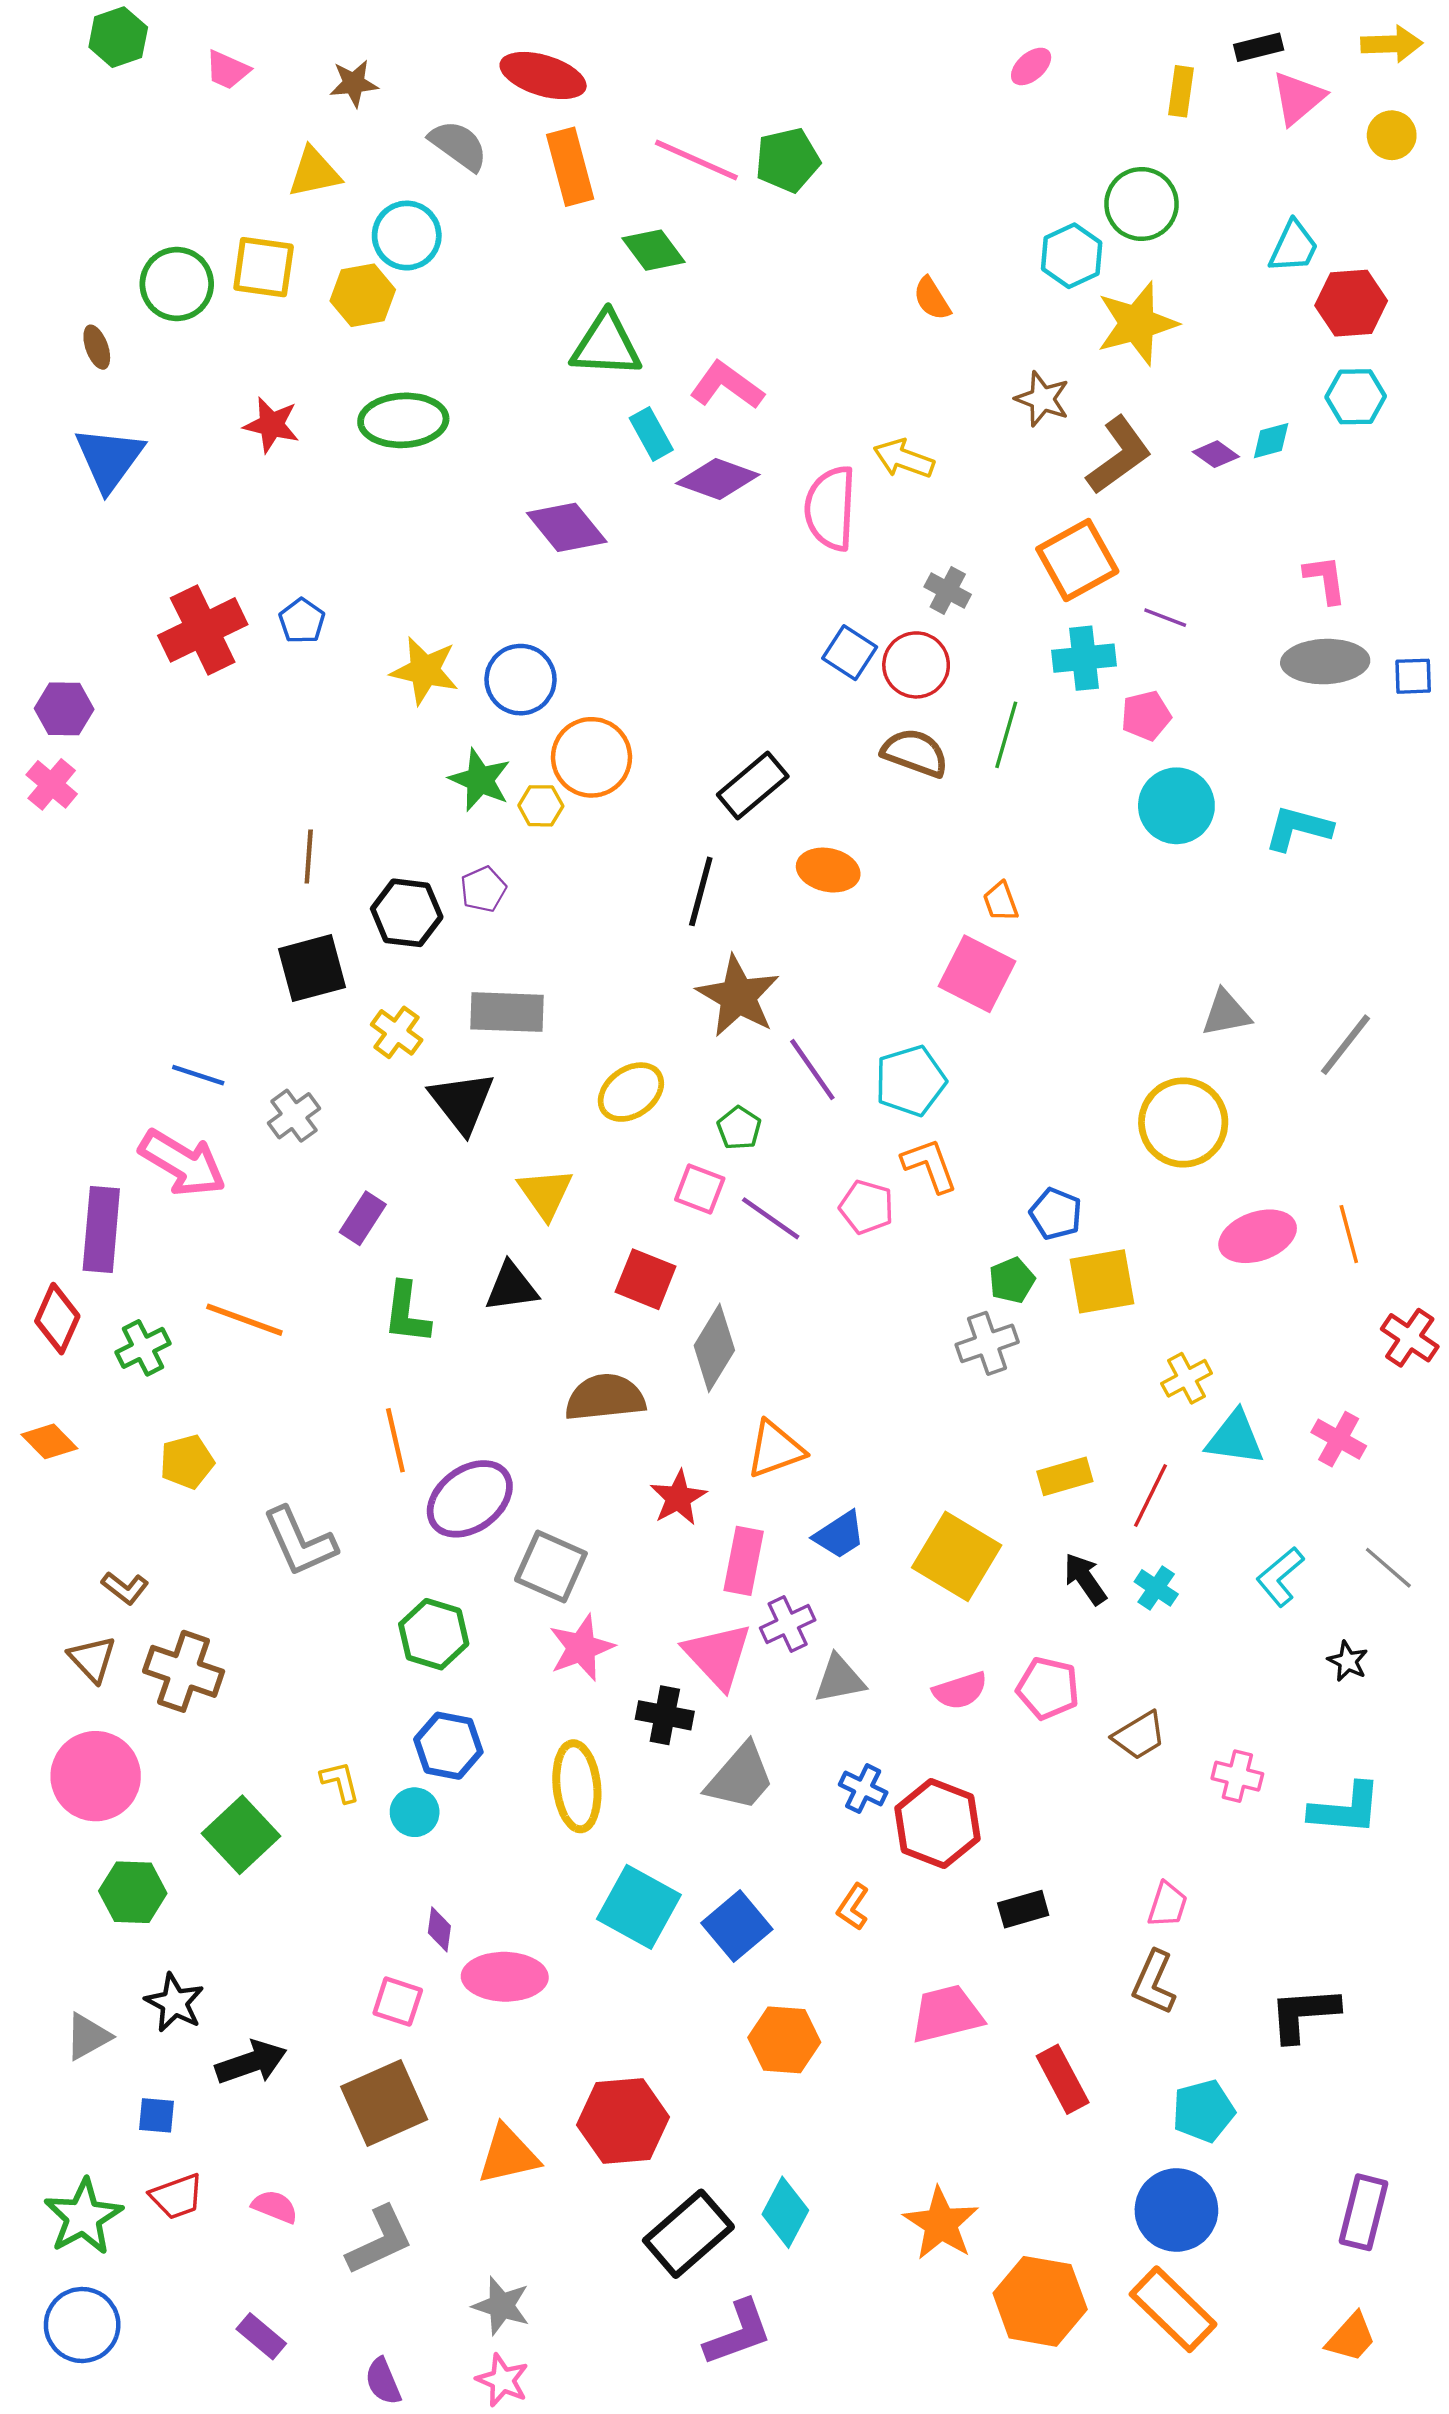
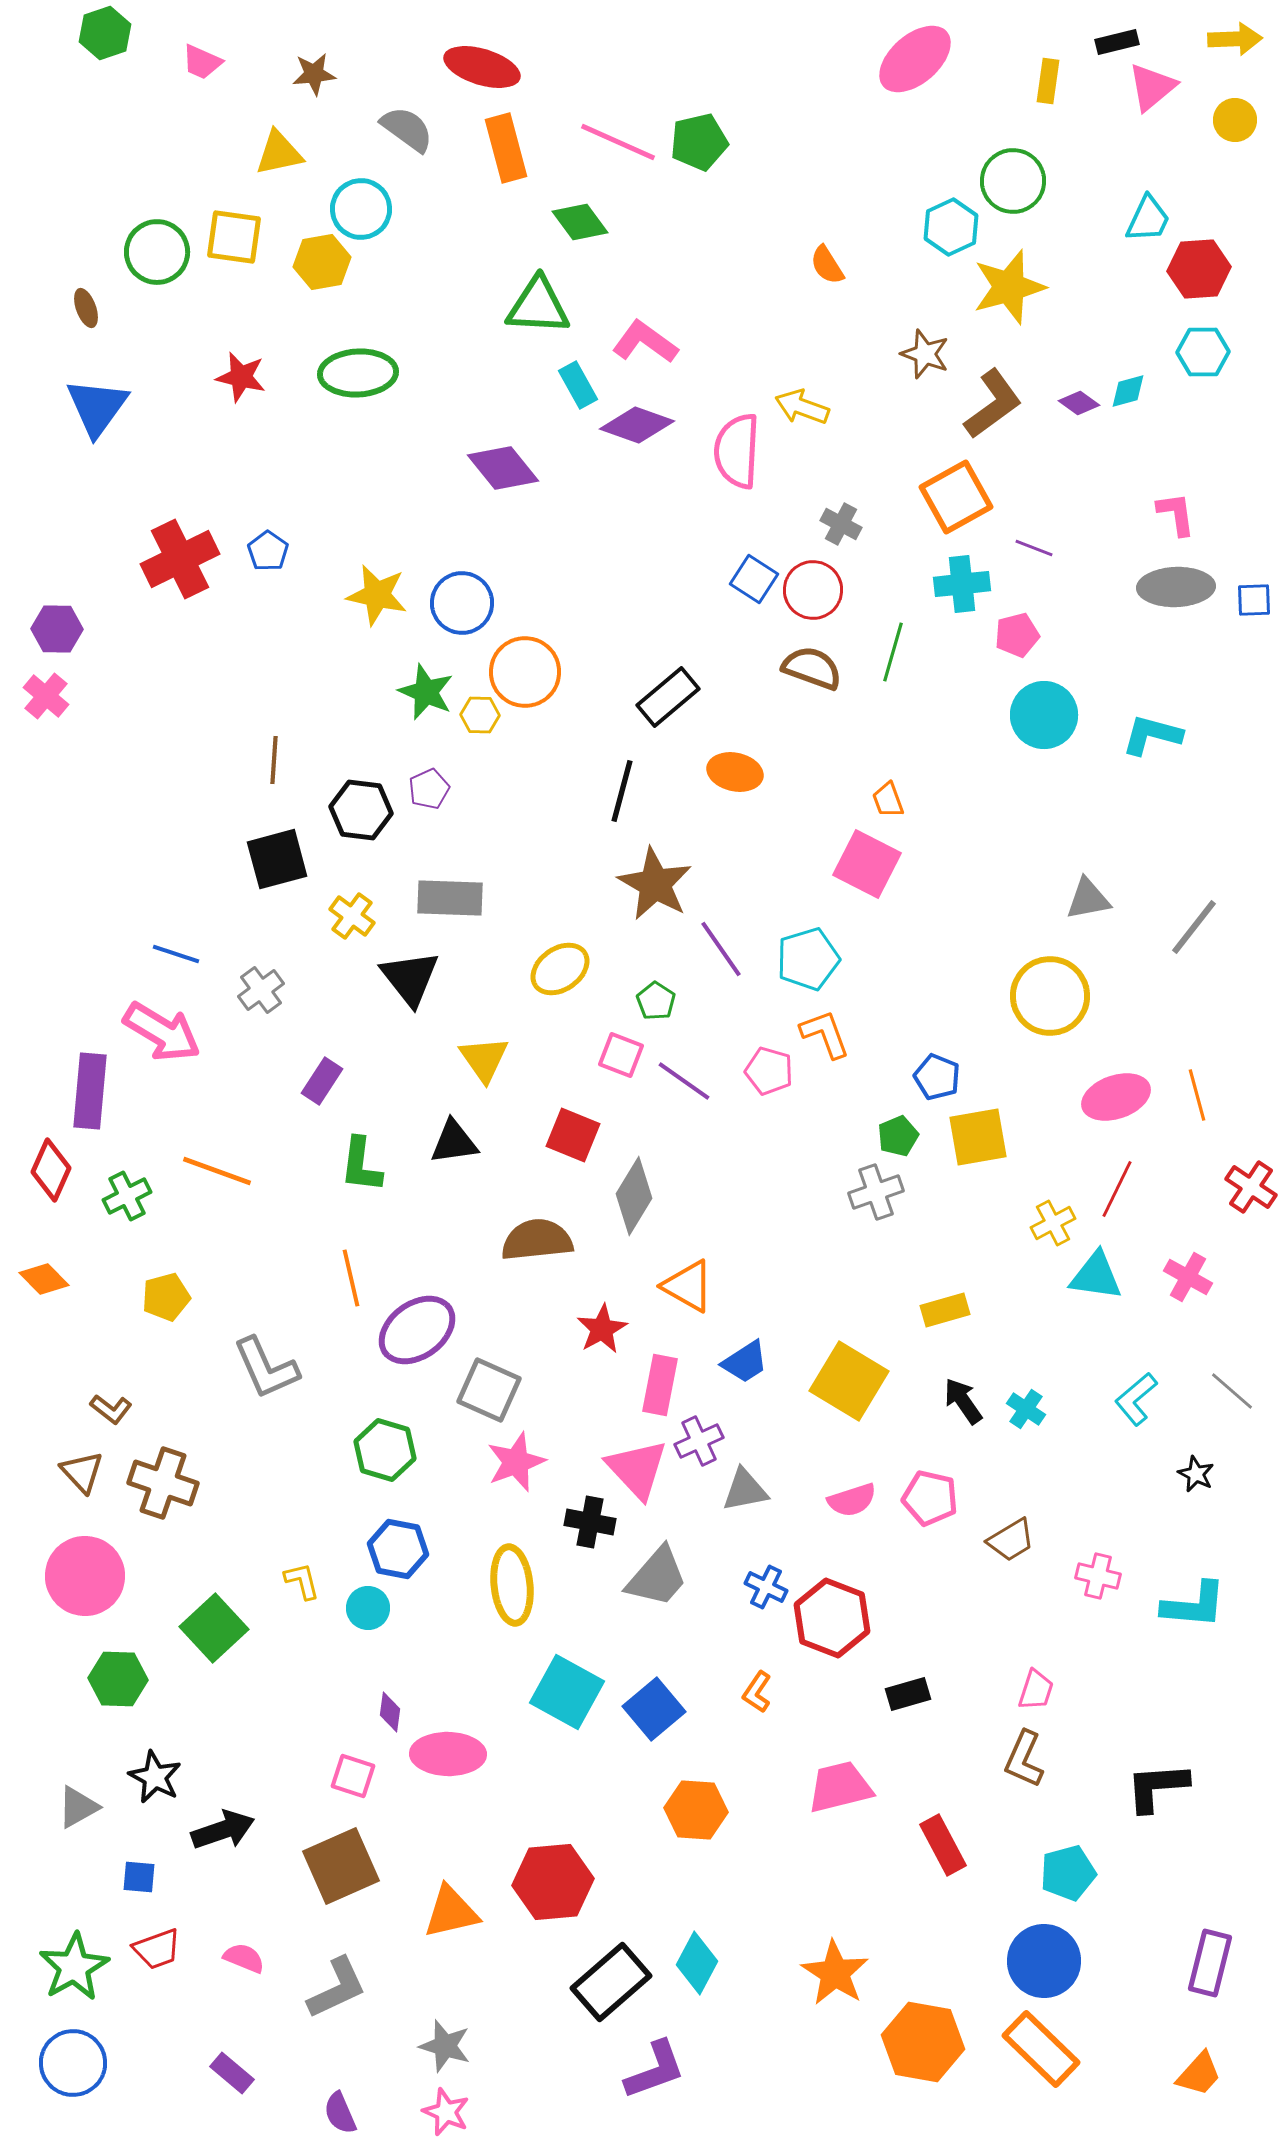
pink ellipse: (1031, 66) -> (915, 59), size x2.0
orange triangle: (775, 1449) -> (688, 1286), turned 50
red line: (1151, 1496) -> (1117, 1189), moved

